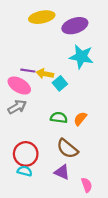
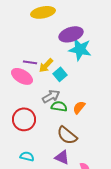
purple ellipse: (75, 26) -> (71, 34), moved
yellow arrow: (45, 74) -> (46, 65), turned -56
gray arrow: (17, 107) -> (51, 96), moved
red circle: (26, 154) -> (24, 119), moved

